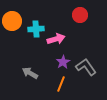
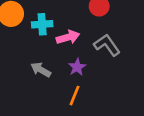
gray L-shape: (86, 67) -> (107, 45), moved
gray arrow: (30, 73) -> (41, 70), moved

